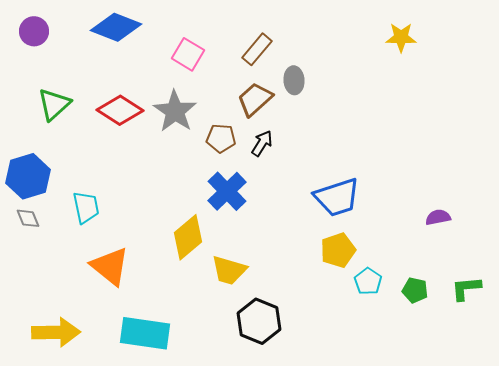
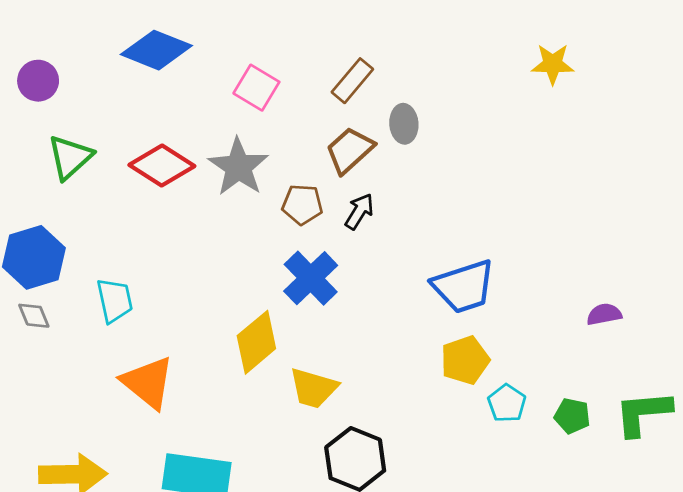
purple circle: (34, 31) -> (38, 81), moved
green L-shape: (466, 288) -> (643, 413), size x1.4

